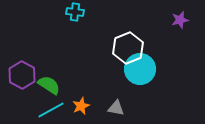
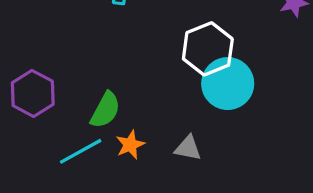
green semicircle: (49, 85) -> (105, 110), moved, turned 85

